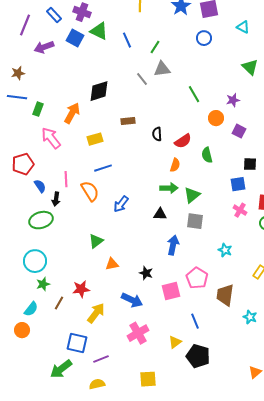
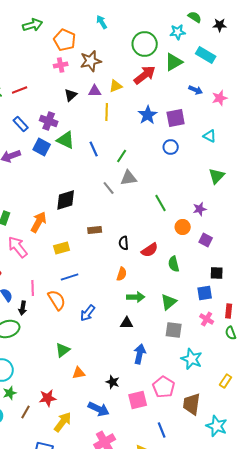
green triangle: (250, 67) -> (217, 176), turned 30
orange semicircle: (175, 165) -> (122, 274), moved
green triangle: (192, 195) -> (169, 302), moved
gray square: (195, 221) -> (174, 330), moved
cyan star: (225, 250) -> (192, 359), size x1.5
cyan star: (250, 317) -> (217, 426), size x1.5

